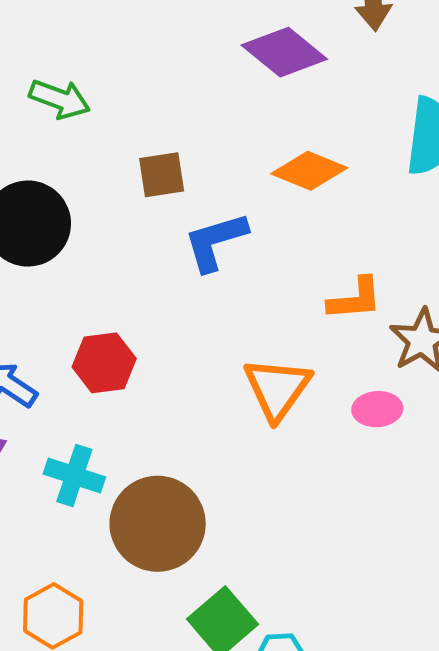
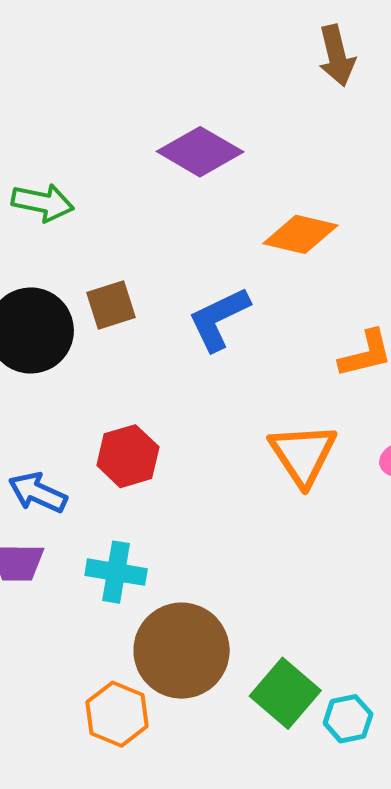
purple diamond: (284, 52) -> (200, 152), moved
brown square: (162, 175) -> (111, 305), moved
brown circle: (158, 524) -> (182, 651), moved

